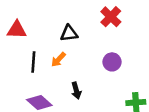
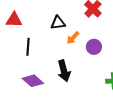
orange arrow: (58, 60) -> (73, 38), moved
black arrow: (76, 91) -> (64, 71), size x1.5

